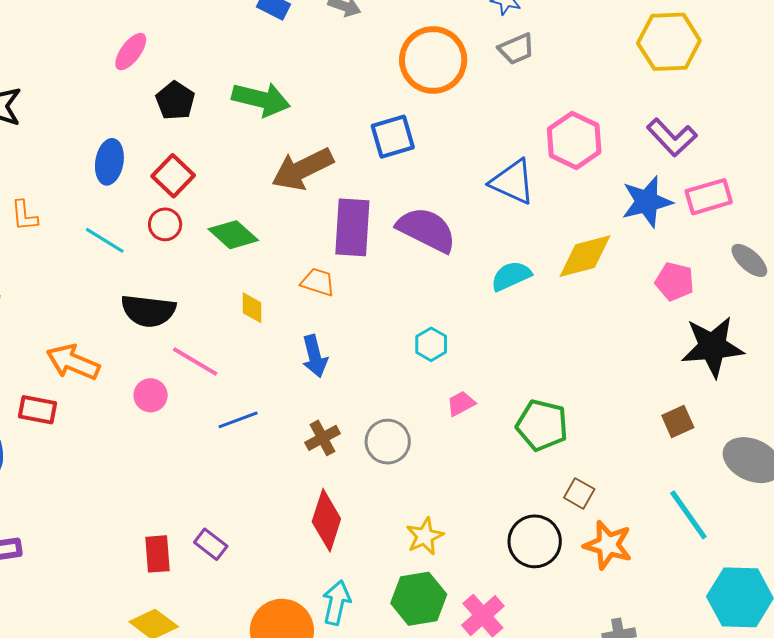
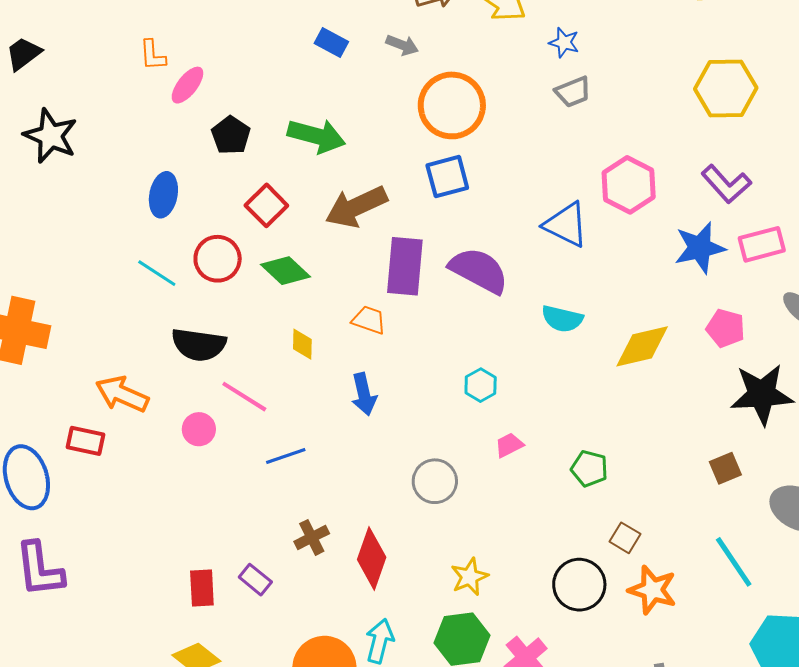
orange circle: (433, 60) -> (452, 105), moved
red square: (173, 176) -> (266, 205), moved
orange L-shape: (24, 216) -> (153, 55), moved
red circle: (165, 224) -> (218, 259), size x1.4
yellow diamond: (585, 256) -> (642, 346), moved
cyan semicircle: (511, 276) -> (562, 319), turned -144
green pentagon: (542, 425) -> (589, 469), size x0.7
brown cross: (323, 438) -> (312, 537), moved

